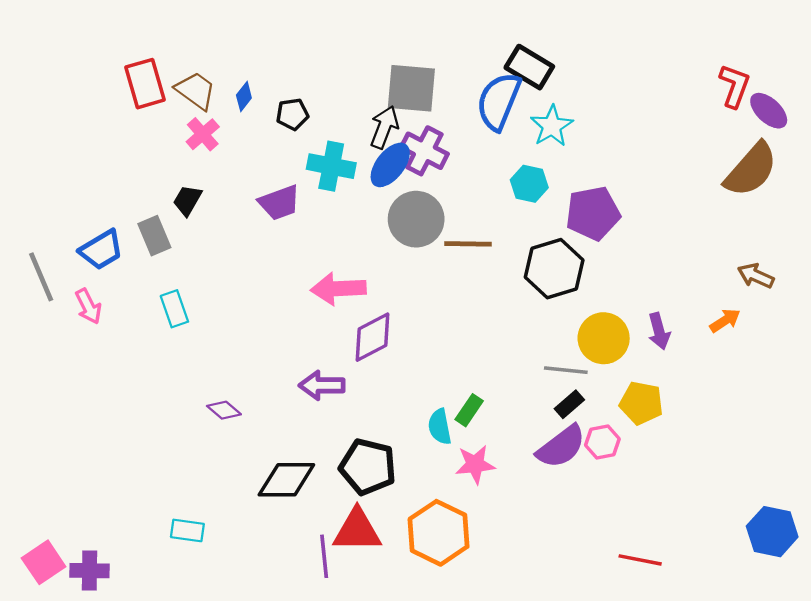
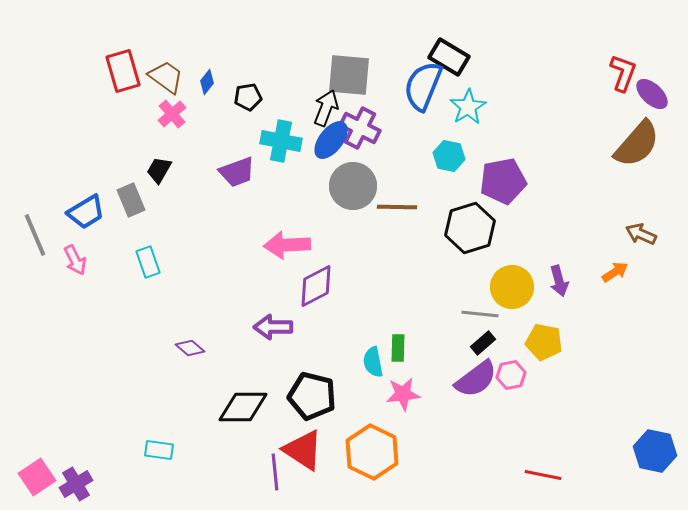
green rectangle: (469, 410) -> (398, 348), turned -32
red triangle: (357, 530) -> (303, 450), turned 33
purple cross: (90, 571) -> (76, 484), turned -32

